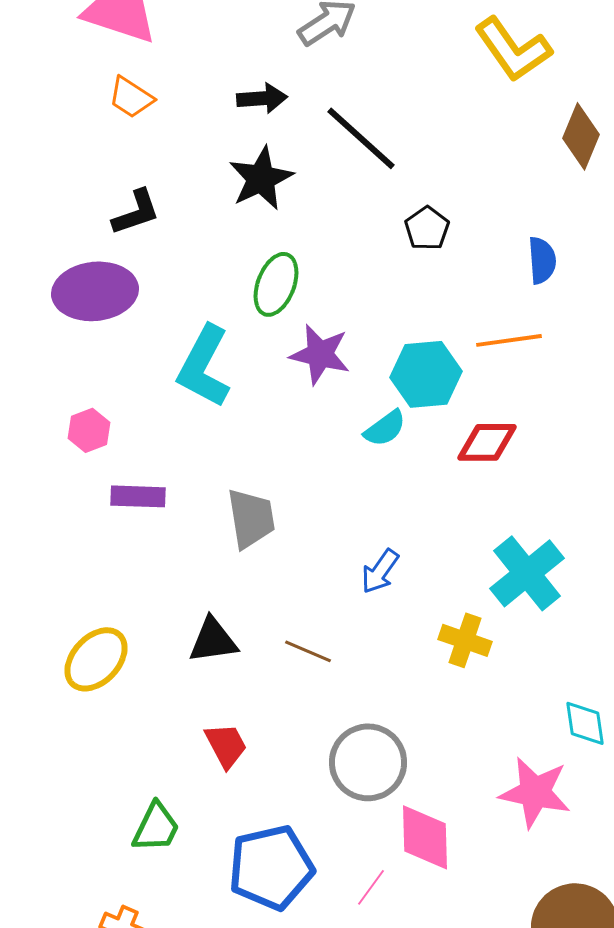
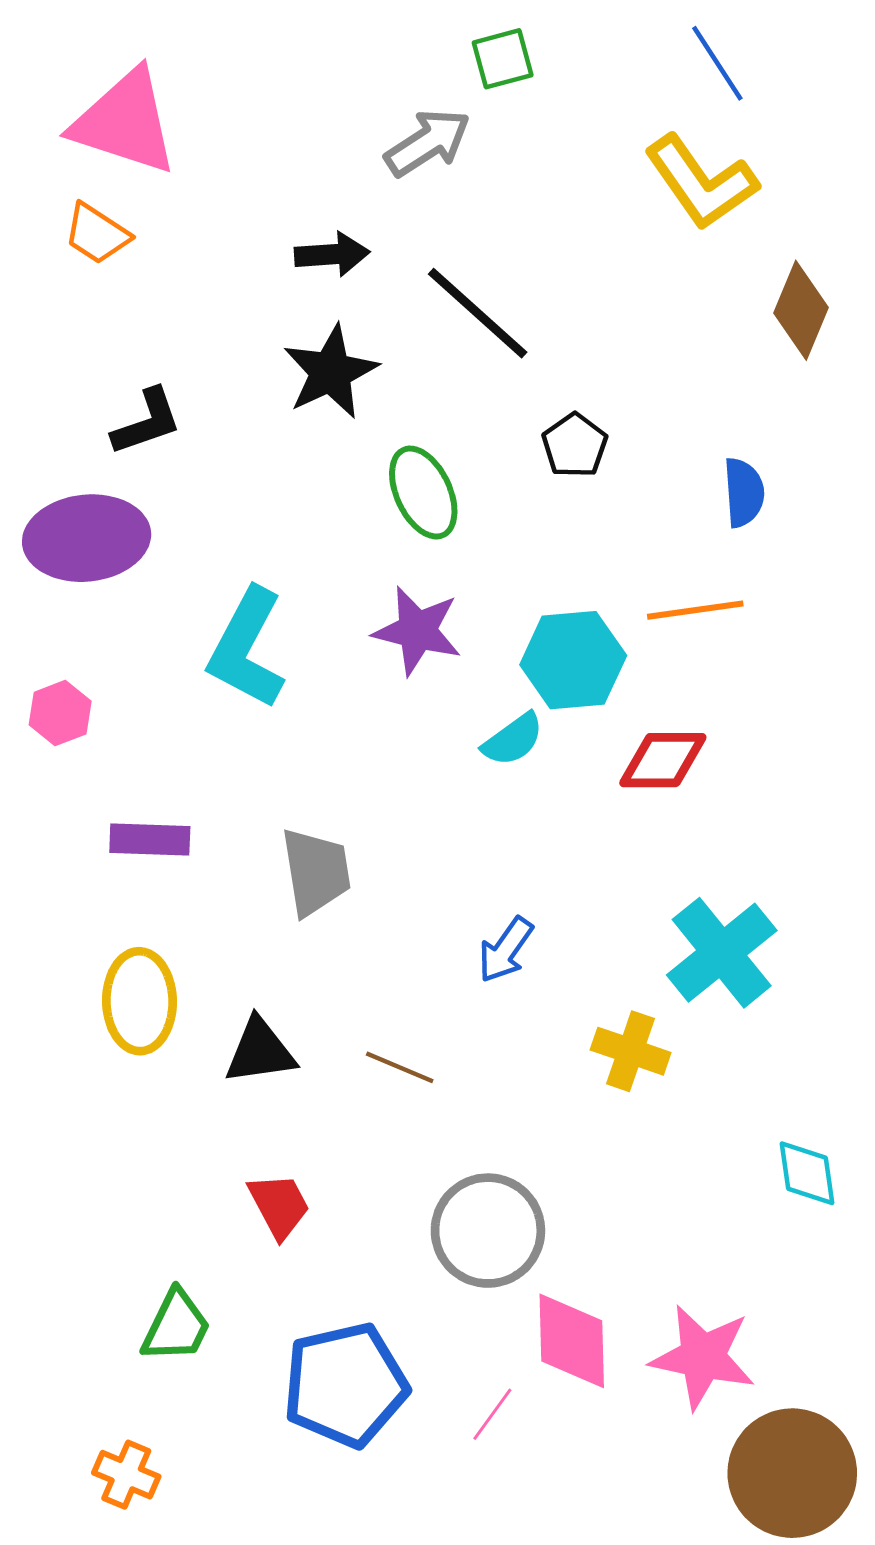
orange trapezoid: (131, 97) -> (97, 234), moved
green ellipse: (276, 284) -> (423, 493), moved, turned -46
pink hexagon: (89, 430) -> (60, 713), moved
yellow ellipse: (96, 659) -> (139, 1001), moved, turned -44
pink star: (535, 792) -> (703, 1357), moved

